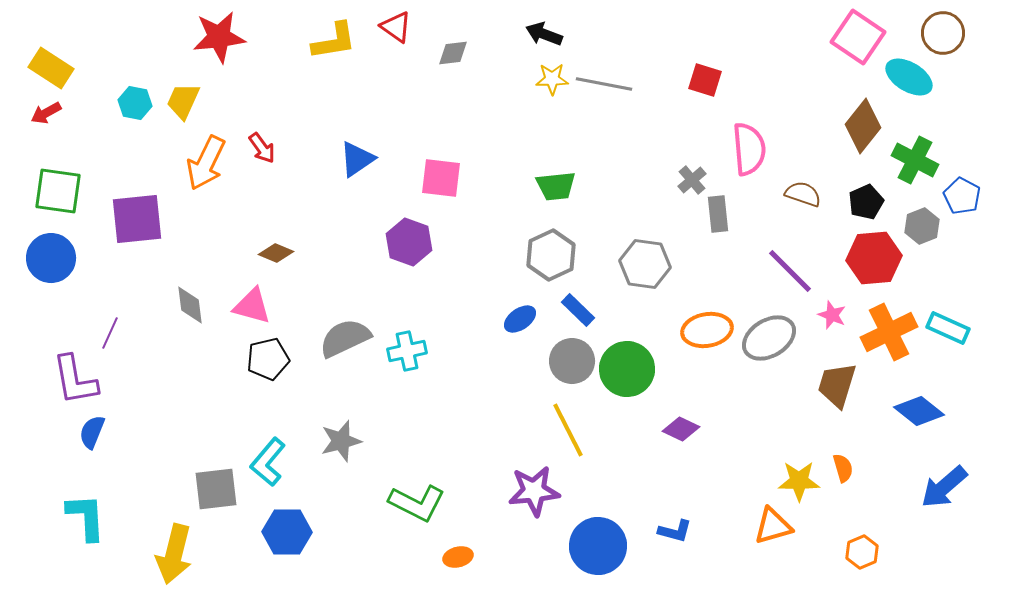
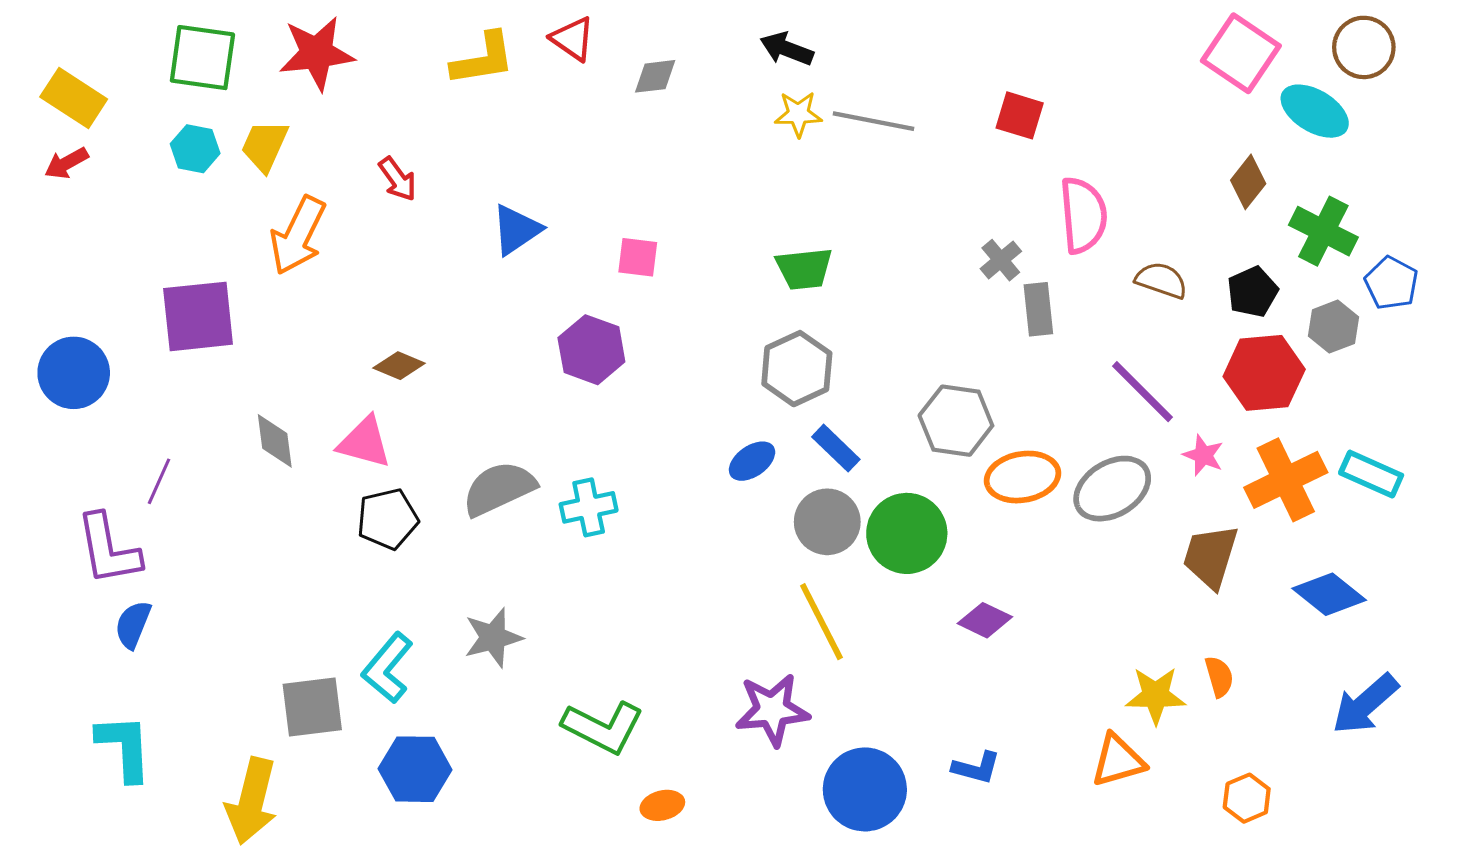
brown diamond: (863, 126) -> (1248, 182), size x0.7
red arrow: (262, 148) -> (398, 179), moved
pink square: (441, 178) -> (638, 257), size x0.7
green square: (58, 191) -> (202, 58), moved
gray hexagon: (645, 264) -> (956, 421), moved

